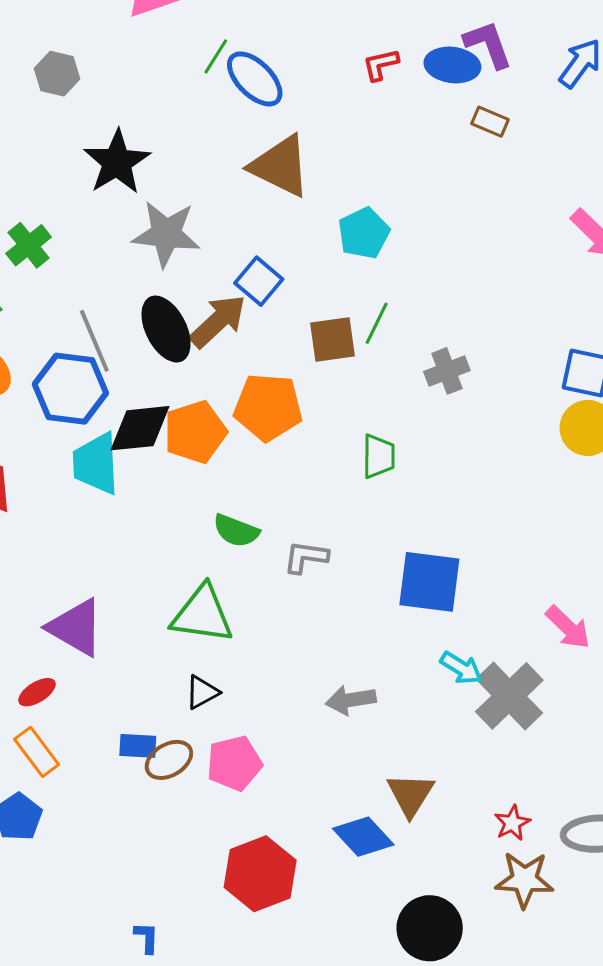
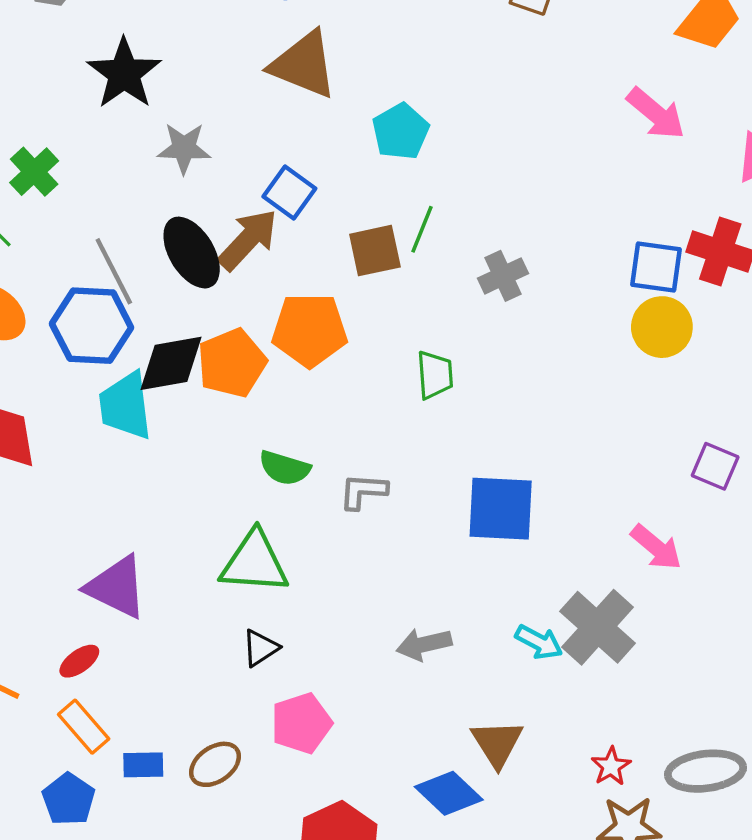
gray star: (166, 234) -> (184, 148), size x0.7
cyan arrow: (461, 668) -> (539, 642), moved
blue rectangle: (138, 746) -> (143, 765), moved
brown ellipse: (169, 760) -> (215, 764), moved

